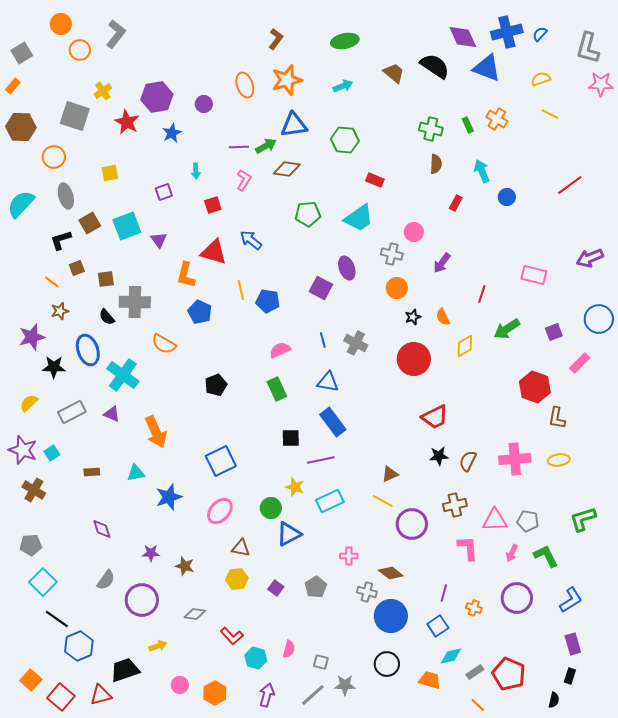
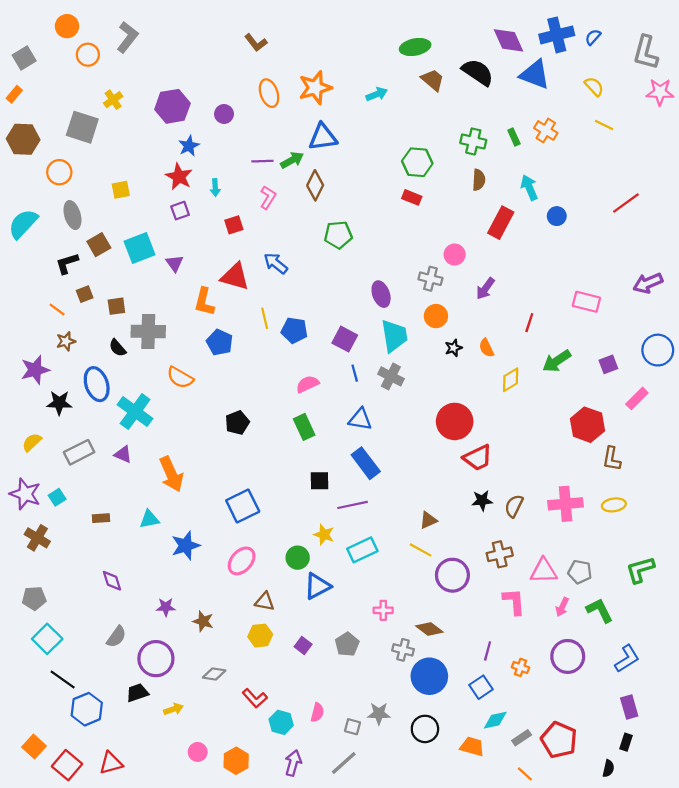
brown L-shape: (276, 39) -> (256, 43), moved, turned 105
green ellipse: (345, 41) -> (415, 47), moved
yellow semicircle: (541, 79) -> (594, 87), turned 66
red star: (127, 122) -> (179, 177), moved
green hexagon: (345, 140) -> (417, 162), moved
brown diamond: (287, 169) -> (315, 185), turned -72
red rectangle: (456, 203) -> (501, 223), size x1.8
cyan trapezoid: (359, 218) -> (394, 336), moved, turned -64
purple square: (321, 288) -> (345, 339), moved
red circle: (414, 359) -> (455, 421), moved
black trapezoid: (125, 670) -> (137, 693), moved, size x0.7
gray star: (345, 685) -> (379, 714), moved

